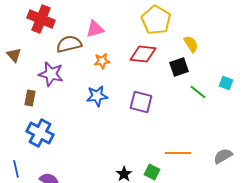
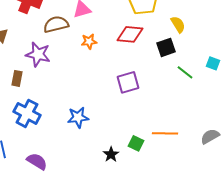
blue star: (97, 96) -> (78, 117), moved
purple square: (141, 102) -> (128, 82), turned -30
green square: (152, 172) -> (136, 143), moved

